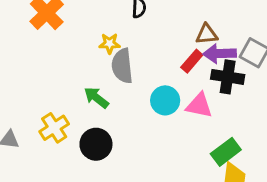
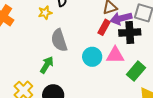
yellow star: (110, 44) -> (45, 13), moved
green arrow: (96, 98) -> (47, 65), turned 96
green rectangle: (226, 152) -> (136, 71), moved

